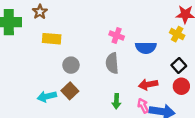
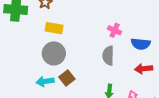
gray circle: (71, 65) -> (54, 53), moved, size x1.5
red arrow: (148, 85) -> (144, 69), moved

